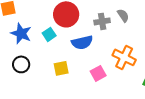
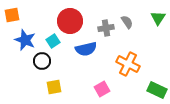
black circle: (21, 64) -> (42, 61), moved
yellow square: (61, 68) -> (54, 87), moved
pink square: (98, 73) -> (102, 89), moved

